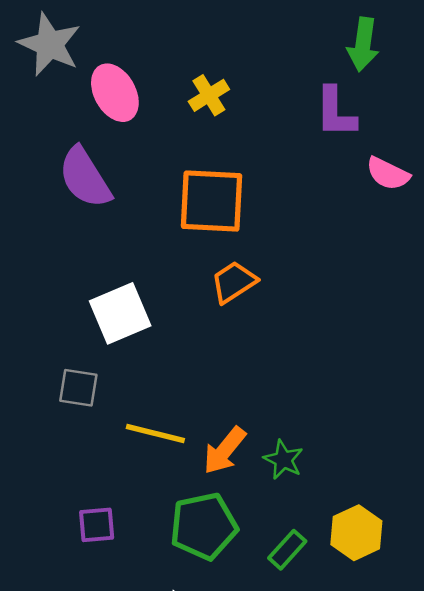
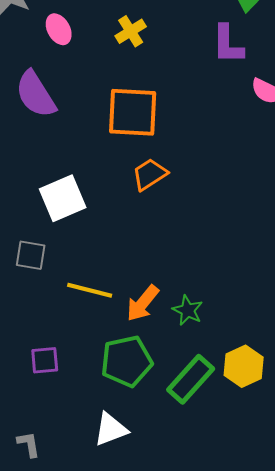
pink ellipse: (115, 93) -> (59, 29), size x0.7
green rectangle: (287, 550) -> (191, 379), size x1.6

